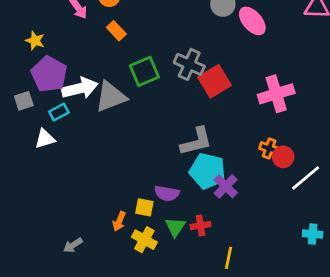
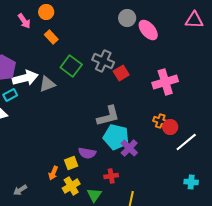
green square: (144, 71) -> (71, 66), turned -30
red square: (214, 81) -> (121, 73), size x0.7
gray triangle: (111, 97) -> (47, 84), size x0.7
yellow square: (144, 207) -> (71, 163), turned -32
green triangle: (175, 227) -> (94, 195), moved
yellow cross: (144, 240) -> (71, 186), turned 30

